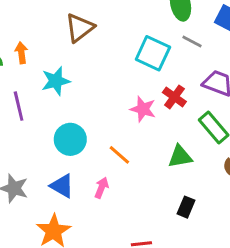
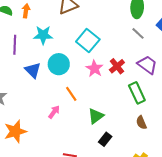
cyan square: (153, 53) -> (88, 41), moved
cyan circle: (70, 139) -> (59, 64), moved
green triangle: (180, 157) -> (96, 116), moved, turned -42
blue triangle: (62, 186) -> (33, 70), moved

